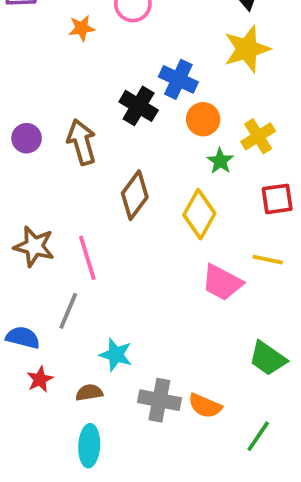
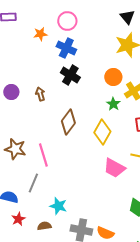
blue cross: (178, 79) -> (66, 48), moved
orange circle: (203, 119) -> (113, 77), moved
brown arrow: (82, 142) -> (40, 94), size x0.6

